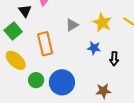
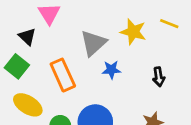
gray triangle: (72, 25) -> (93, 43), size x1.5
blue star: (94, 48) -> (111, 70), moved

